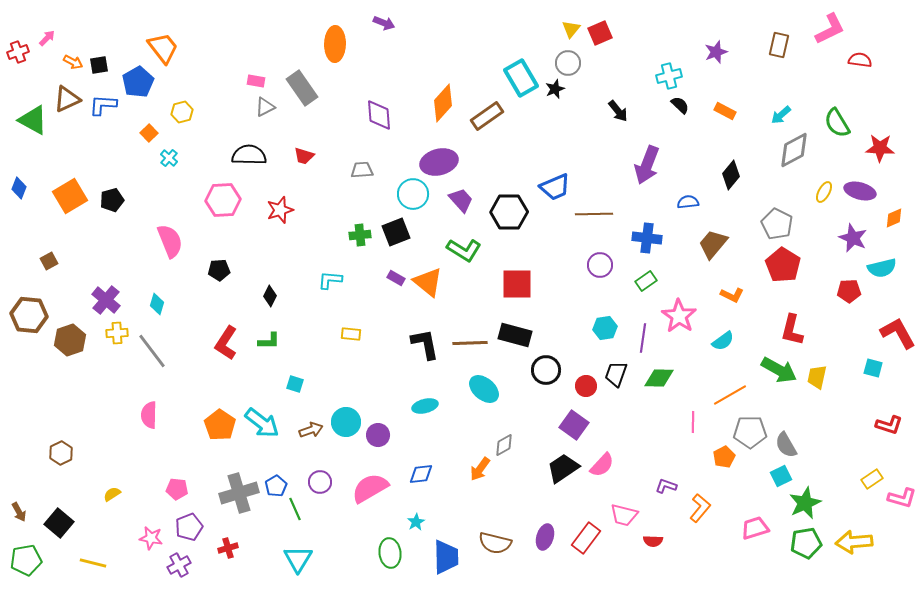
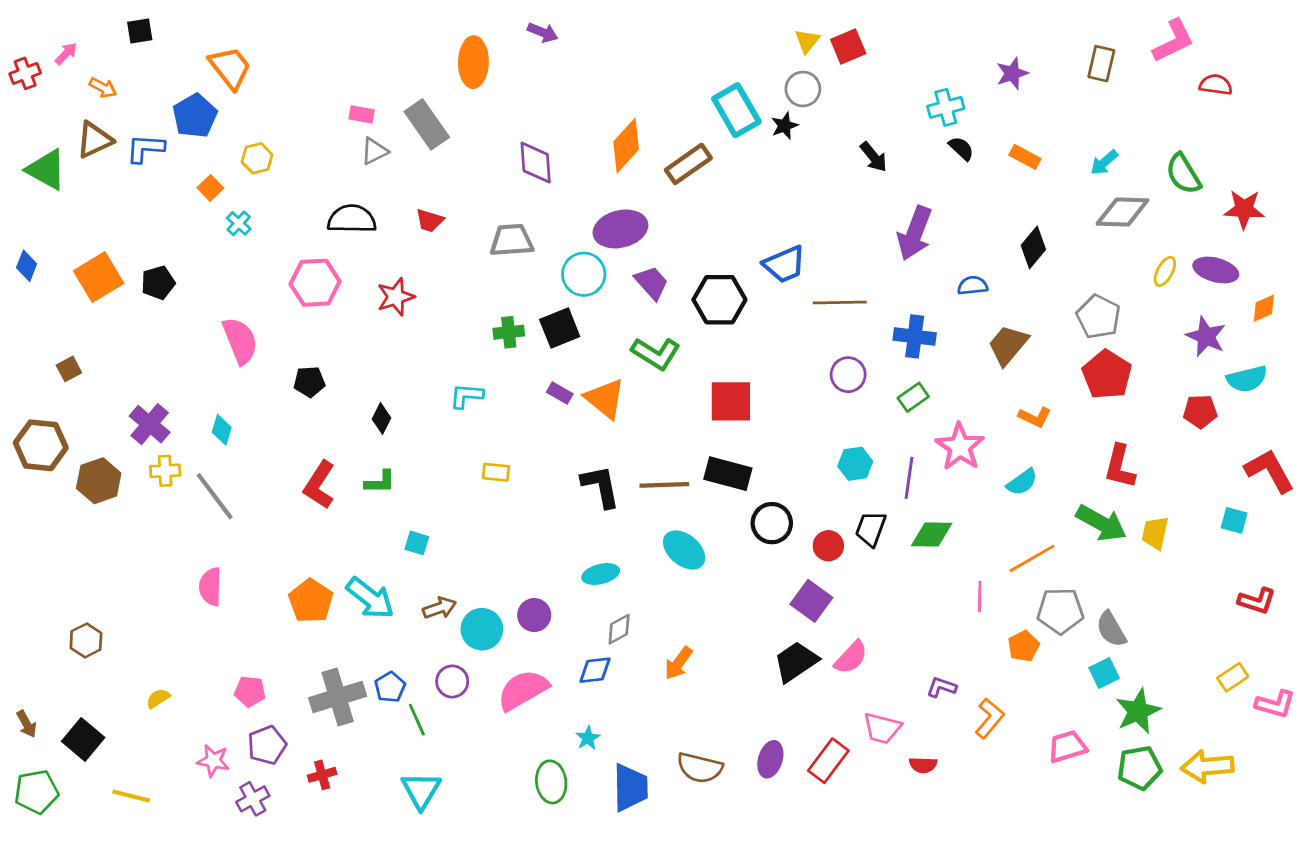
black square: (99, 65) -> (140, 31), moved
gray diamond: (794, 150) -> (1122, 212), turned 30
gray trapezoid: (362, 170) -> (512, 240), size x1.4
cyan circle: (346, 422) -> (482, 629), moved
gray diamond: (504, 445) -> (619, 629), moved

